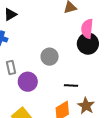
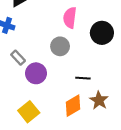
pink semicircle: (87, 29) -> (70, 18), moved
gray rectangle: (11, 68) -> (18, 58), turned -32

